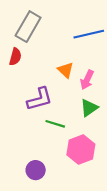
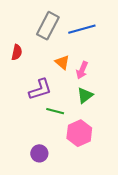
gray rectangle: (28, 27) -> (48, 26), moved

